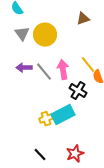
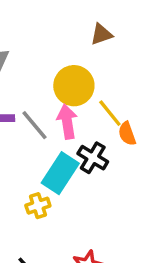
yellow circle: (45, 35) -> (74, 86), moved
cyan rectangle: (63, 115) -> (60, 173), moved, turned -30

